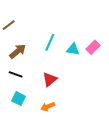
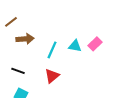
cyan line: (50, 42) -> (52, 50), moved
brown arrow: (18, 51) -> (25, 39), moved, turned 36

